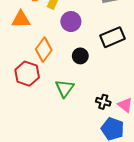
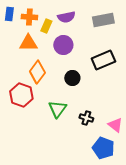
orange triangle: (21, 19) -> (28, 43), moved
black cross: (103, 102) -> (86, 118), moved

